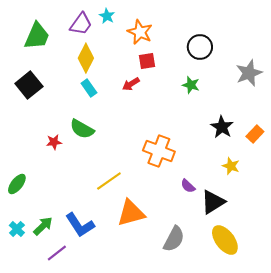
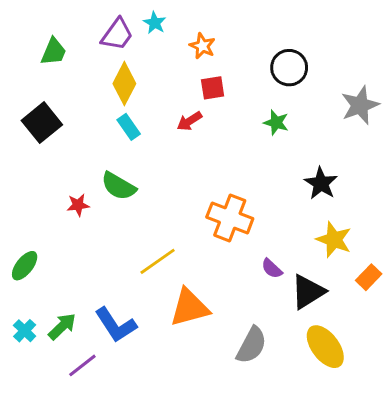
orange star: (140, 32) -> (202, 46), size x0.7
green trapezoid: (37, 36) -> (53, 52), size x0.7
orange rectangle: (255, 134) -> (369, 277), moved
yellow star: (231, 166) -> (334, 240), size x1.4

